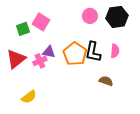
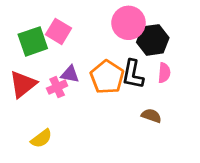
pink circle: (90, 16) -> (128, 23), size x1.5
black hexagon: (117, 17) -> (153, 40), moved
green square: (23, 29) -> (33, 41), size x1.5

